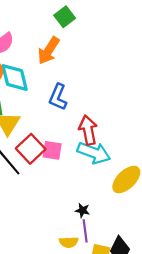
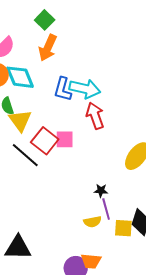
green square: (65, 17) -> (45, 20), moved
cyan arrow: (94, 153) -> (85, 89), moved

